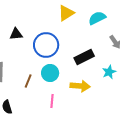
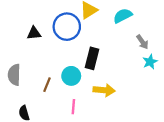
blue circle: (46, 45) -> (67, 27), moved
black rectangle: (84, 57) -> (92, 58), moved, turned -48
cyan star: (109, 72) -> (150, 62), moved

